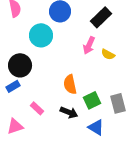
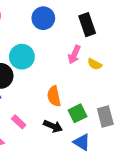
black rectangle: (101, 17) -> (87, 25), turned -65
cyan circle: (41, 35) -> (22, 57), moved

